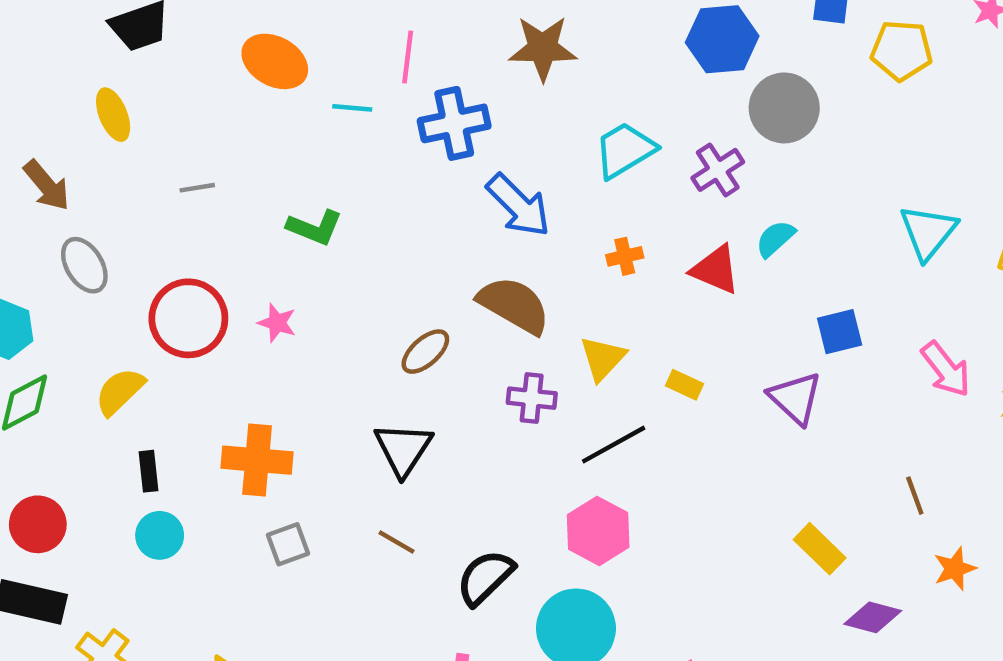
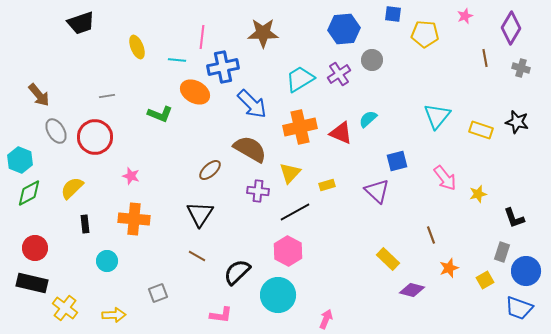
orange ellipse: (275, 61) -> (195, 92), moved
gray circle: (784, 108) -> (372, 60), size x0.7
yellow ellipse: (113, 115) -> (137, 47), moved
purple cross: (718, 170) -> (339, 74), moved
orange cross: (625, 256) -> (300, 127), size x2.0
red circle: (188, 318) -> (95, 137), moved
pink star: (277, 323) -> (131, 176), moved
yellow rectangle: (685, 385) -> (327, 185), turned -42
cyan circle: (160, 535) -> (107, 261), moved
gray square: (288, 544) -> (158, 293), moved

